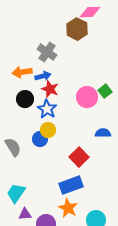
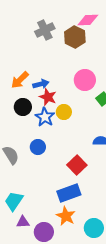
gray cross: (47, 52) -> (45, 30), moved, turned 30
orange arrow: (22, 72) -> (20, 80), turned -36
pink circle: (87, 97) -> (85, 80), moved
yellow circle: (48, 130) -> (64, 112), moved

